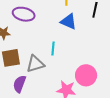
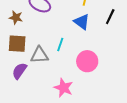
pink circle: (86, 75) -> (87, 61), moved

